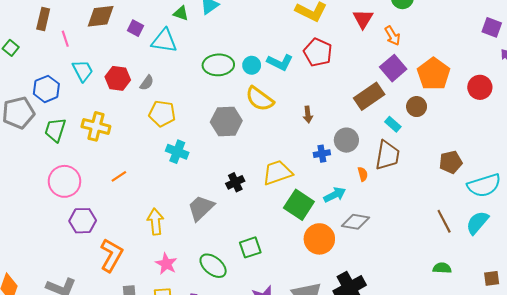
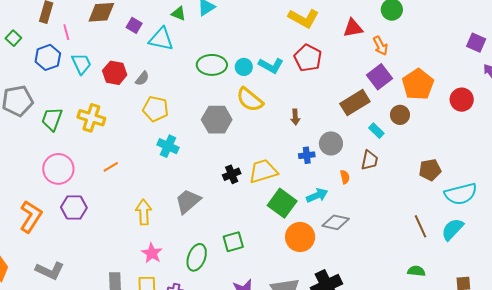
red triangle: (363, 19) -> (353, 28), turned 45
blue hexagon: (46, 89) -> (48, 57), moved
brown trapezoid: (387, 155) -> (370, 160), size x0.7
black cross: (235, 182) -> (232, 174), moved
orange L-shape: (111, 255) -> (31, 217), moved
green ellipse: (213, 266) -> (197, 257), turned 68

